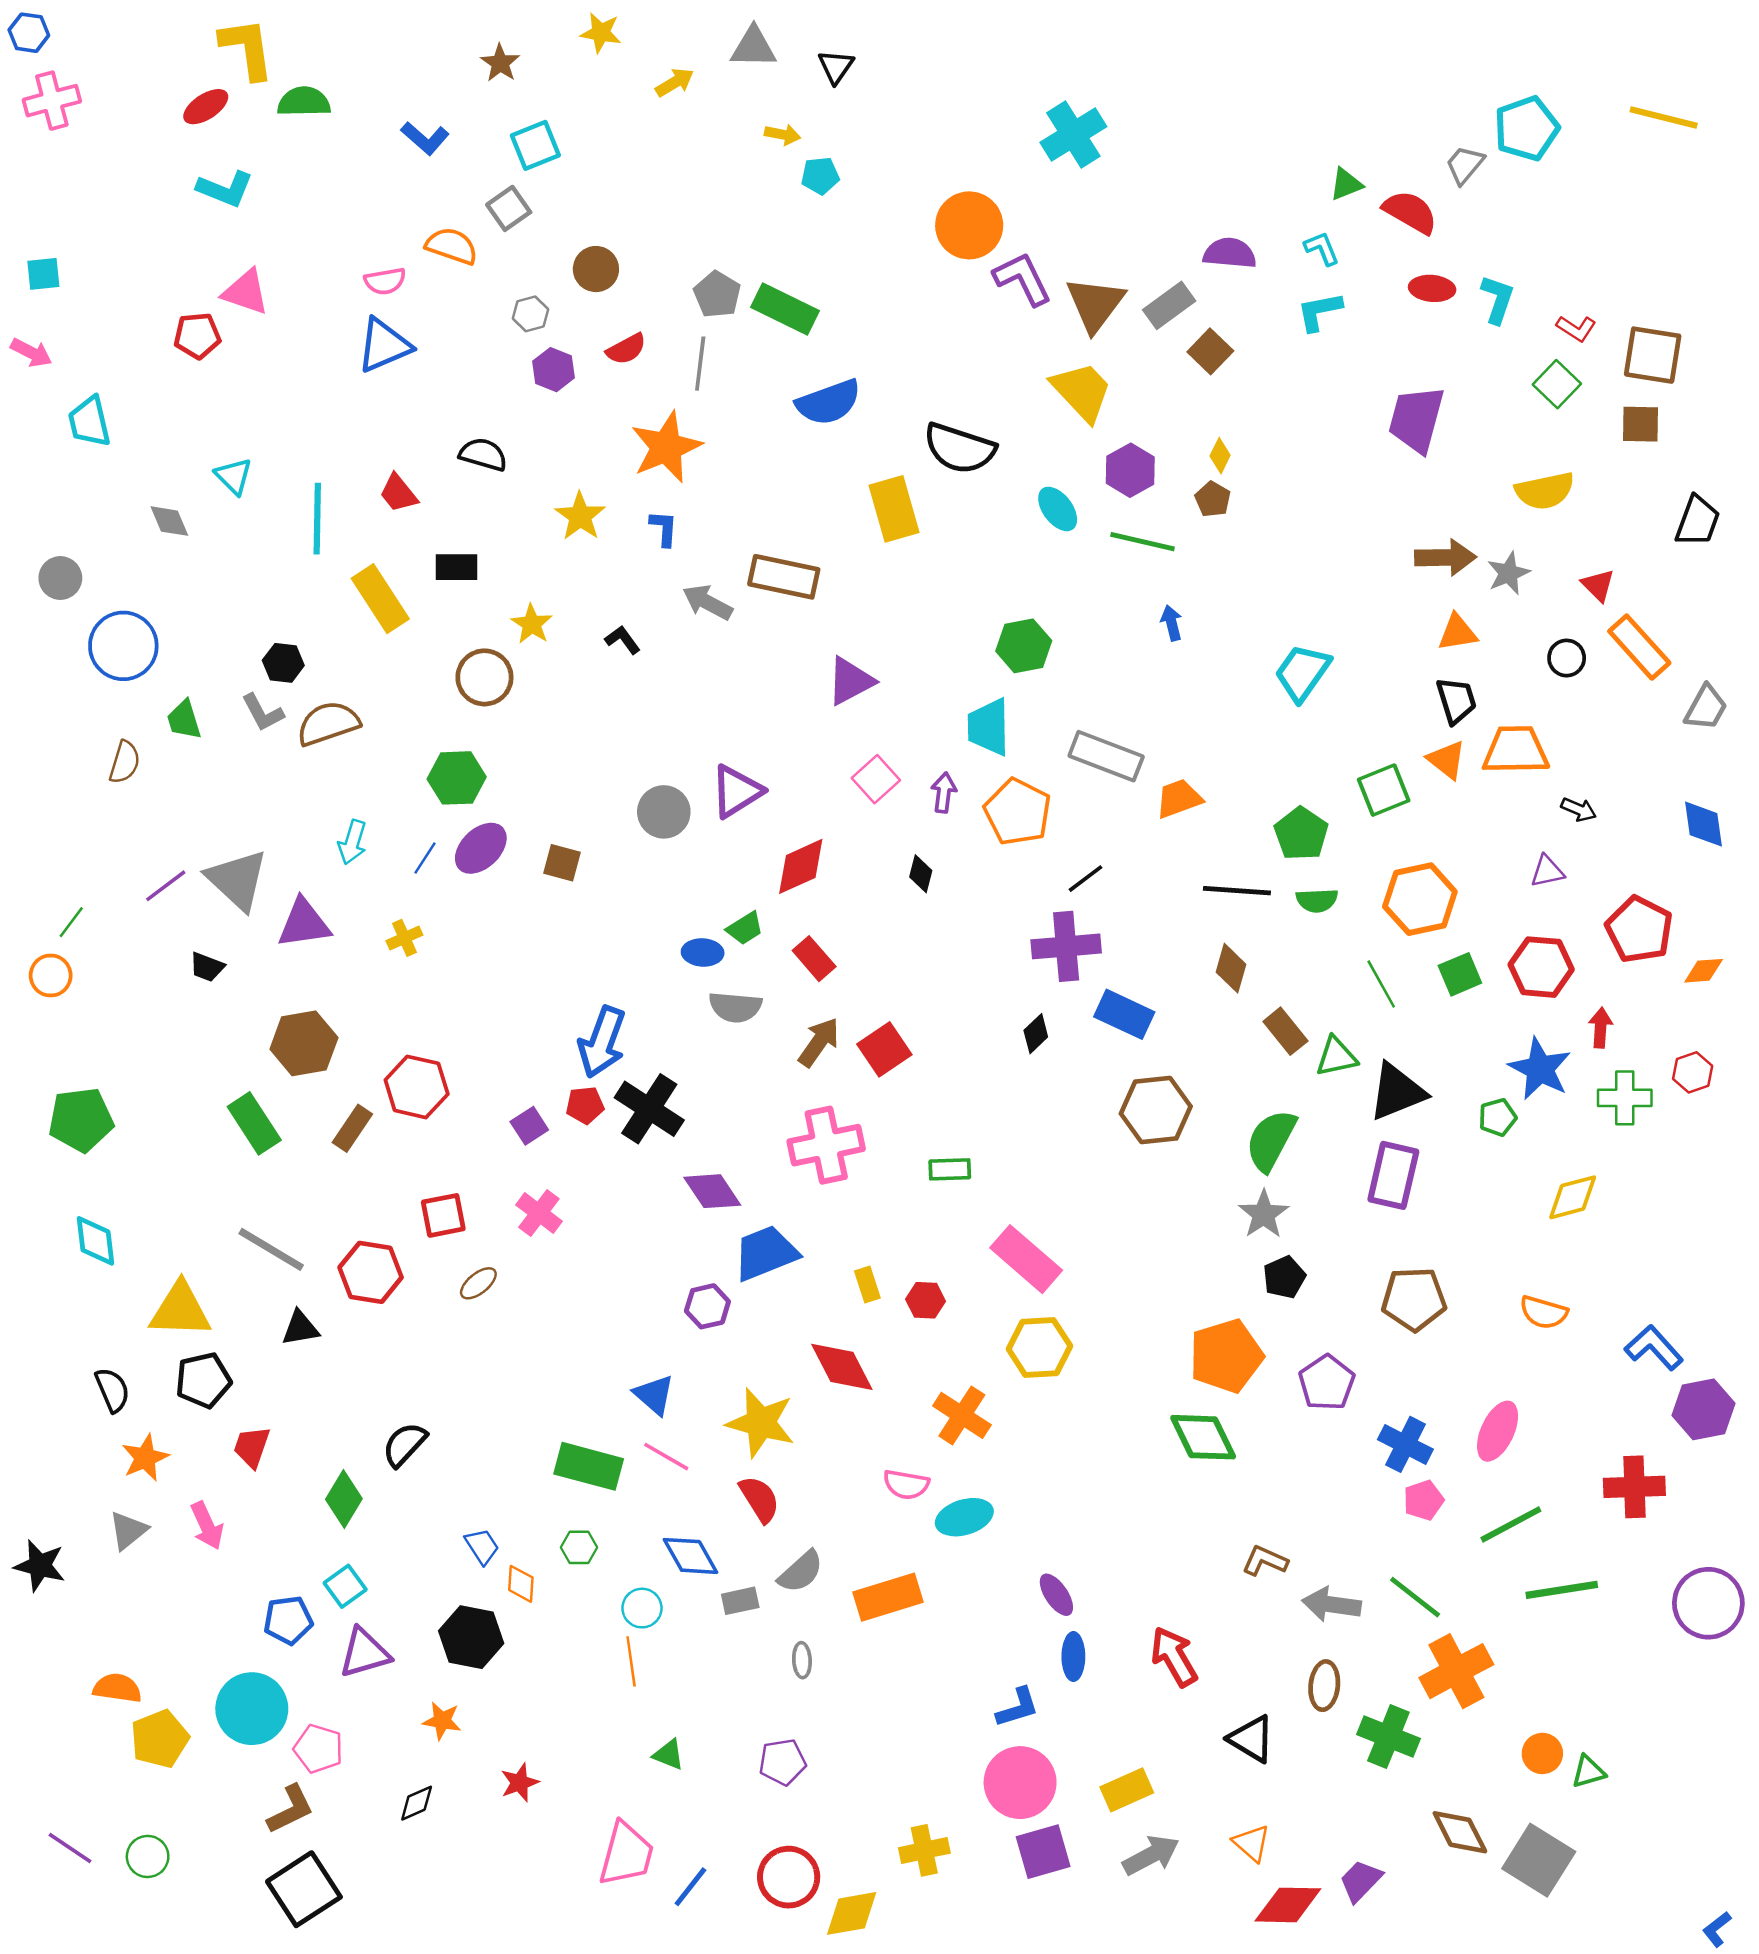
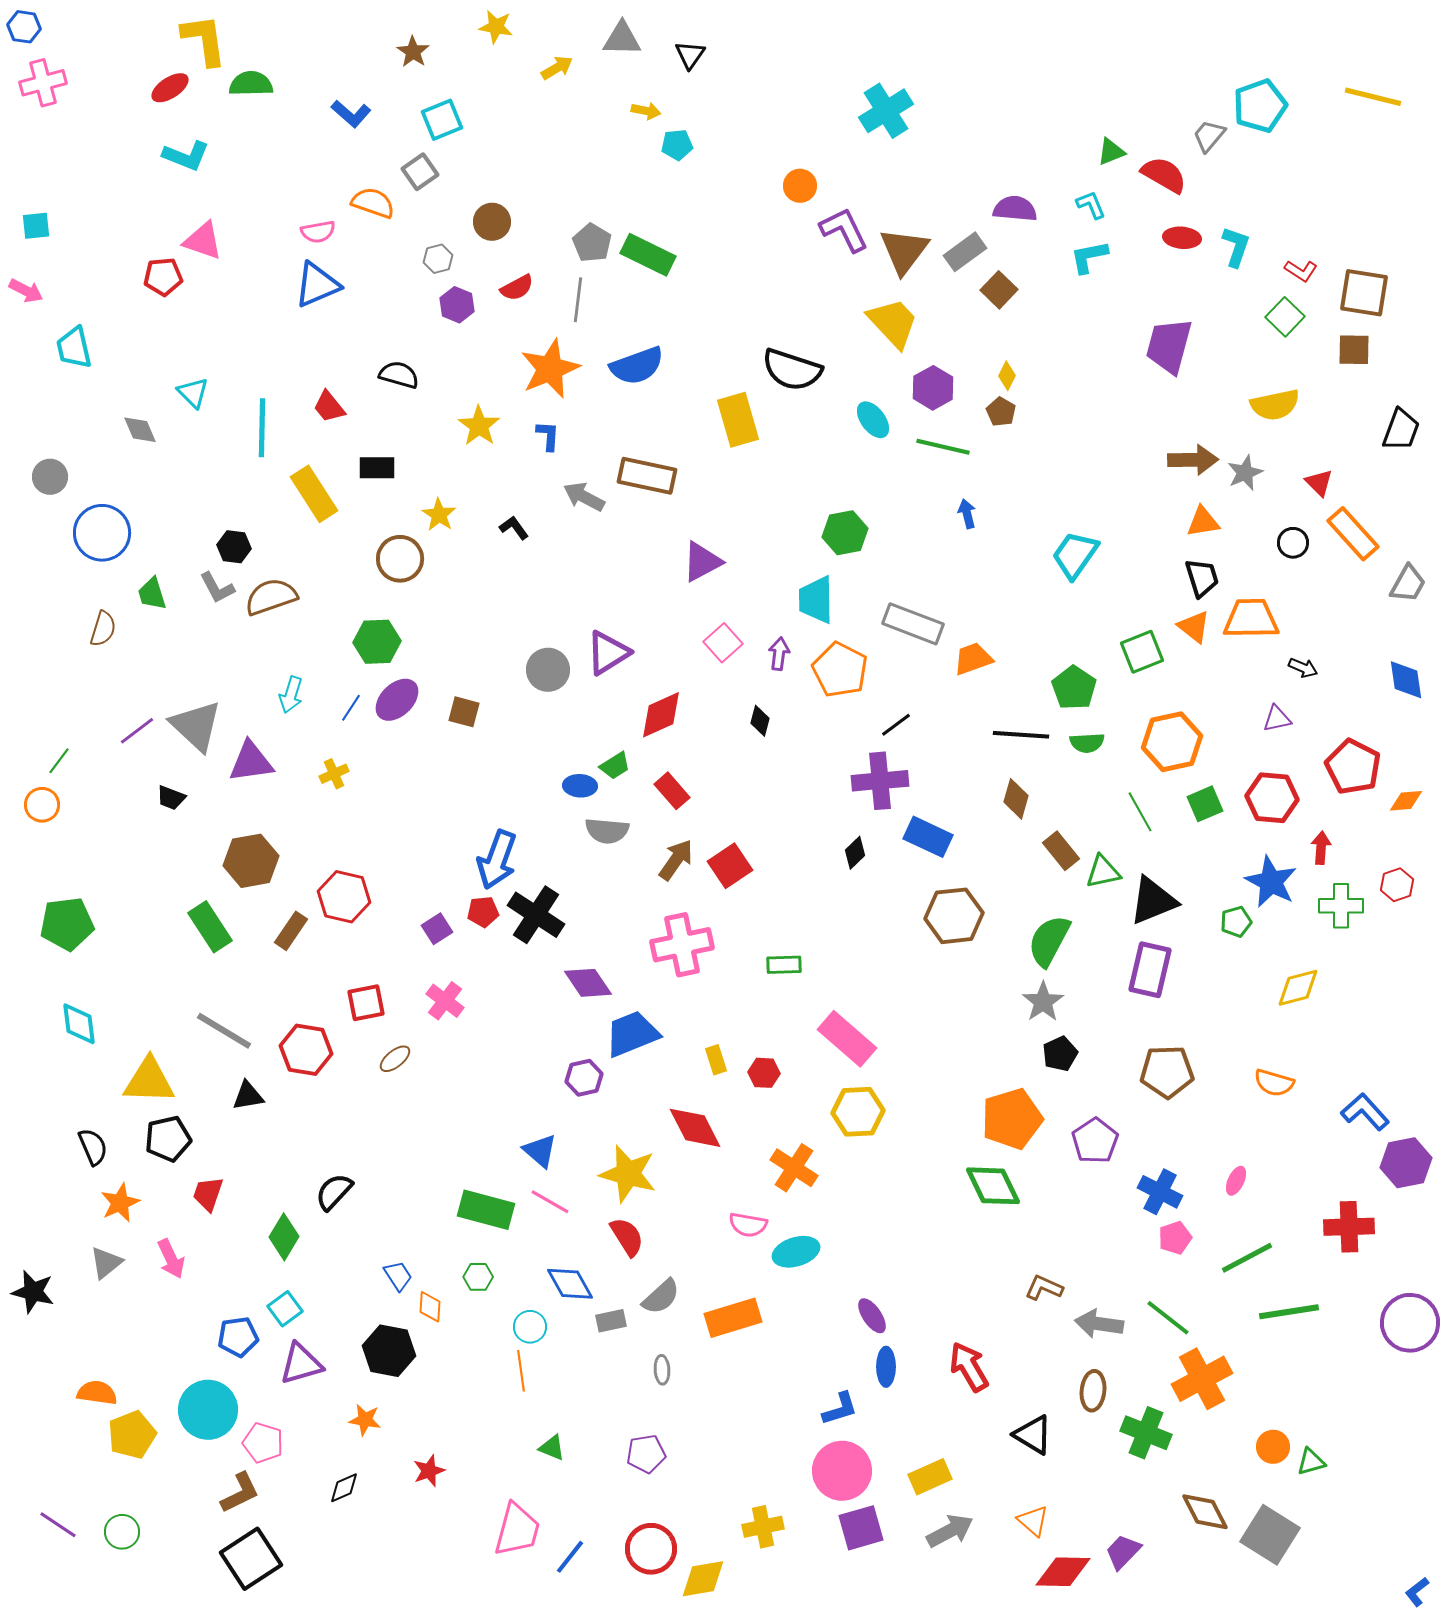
orange circle: (969, 225) -> (800, 186), size x0.6
blue semicircle: (829, 402) -> (637, 366), moved
pink ellipse: (1498, 1431) -> (1236, 1181), size x0.6

